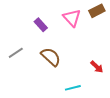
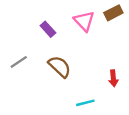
red arrow: (97, 67) -> (113, 78), turned 40

